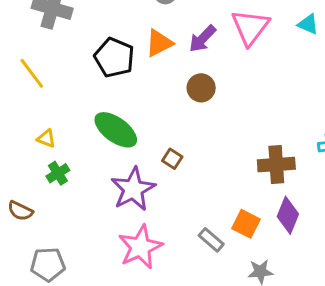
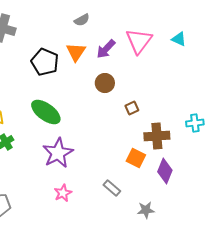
orange triangle: (159, 43) -> (76, 52), turned -30
brown square: (172, 159) -> (132, 108), moved, turned 32
orange square: (246, 224) -> (136, 158), moved
pink star: (140, 247) -> (63, 193), size x0.6

